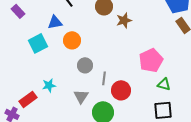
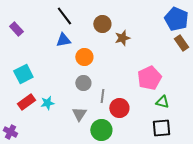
blue triangle: (55, 22) -> (63, 40), moved
orange circle: (72, 40) -> (84, 57), moved
cyan square: (38, 43) -> (23, 74), moved
red rectangle: (28, 99) -> (26, 102), moved

